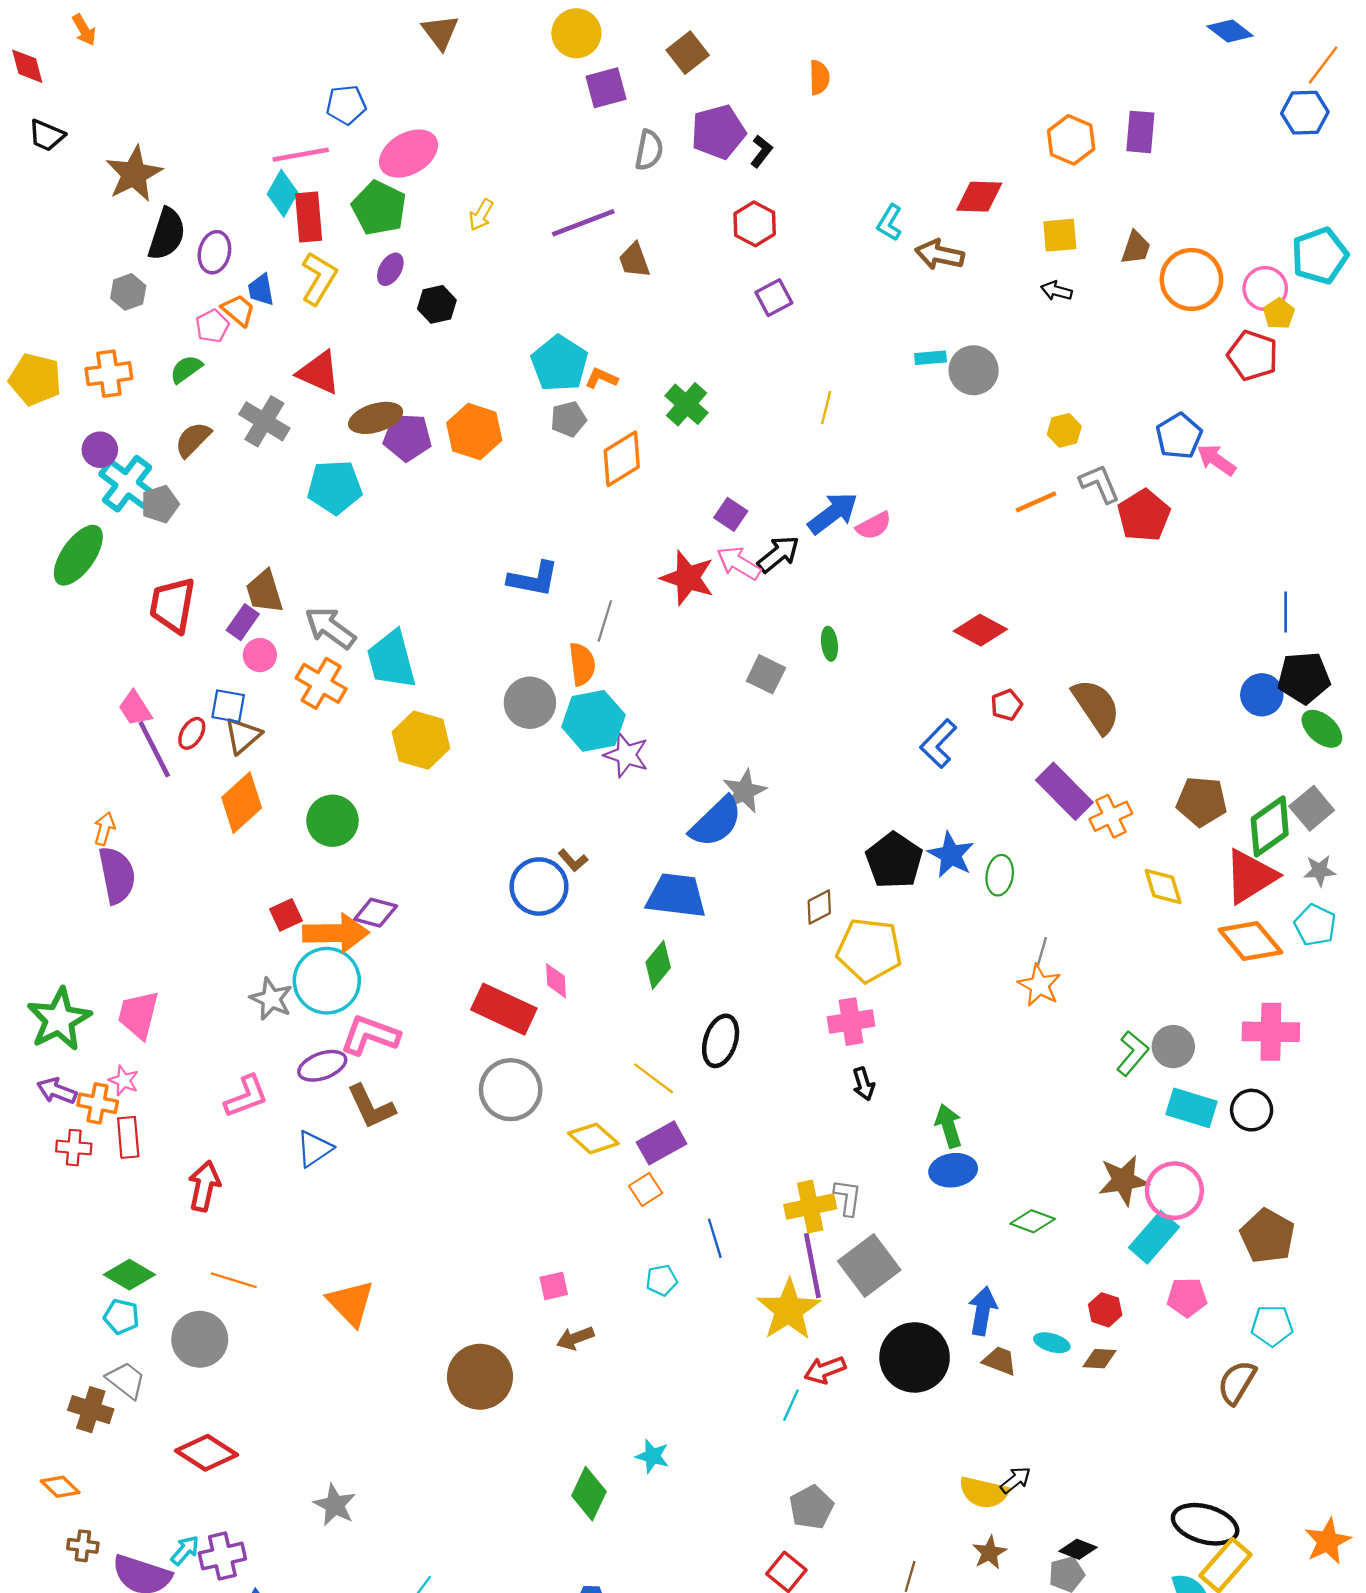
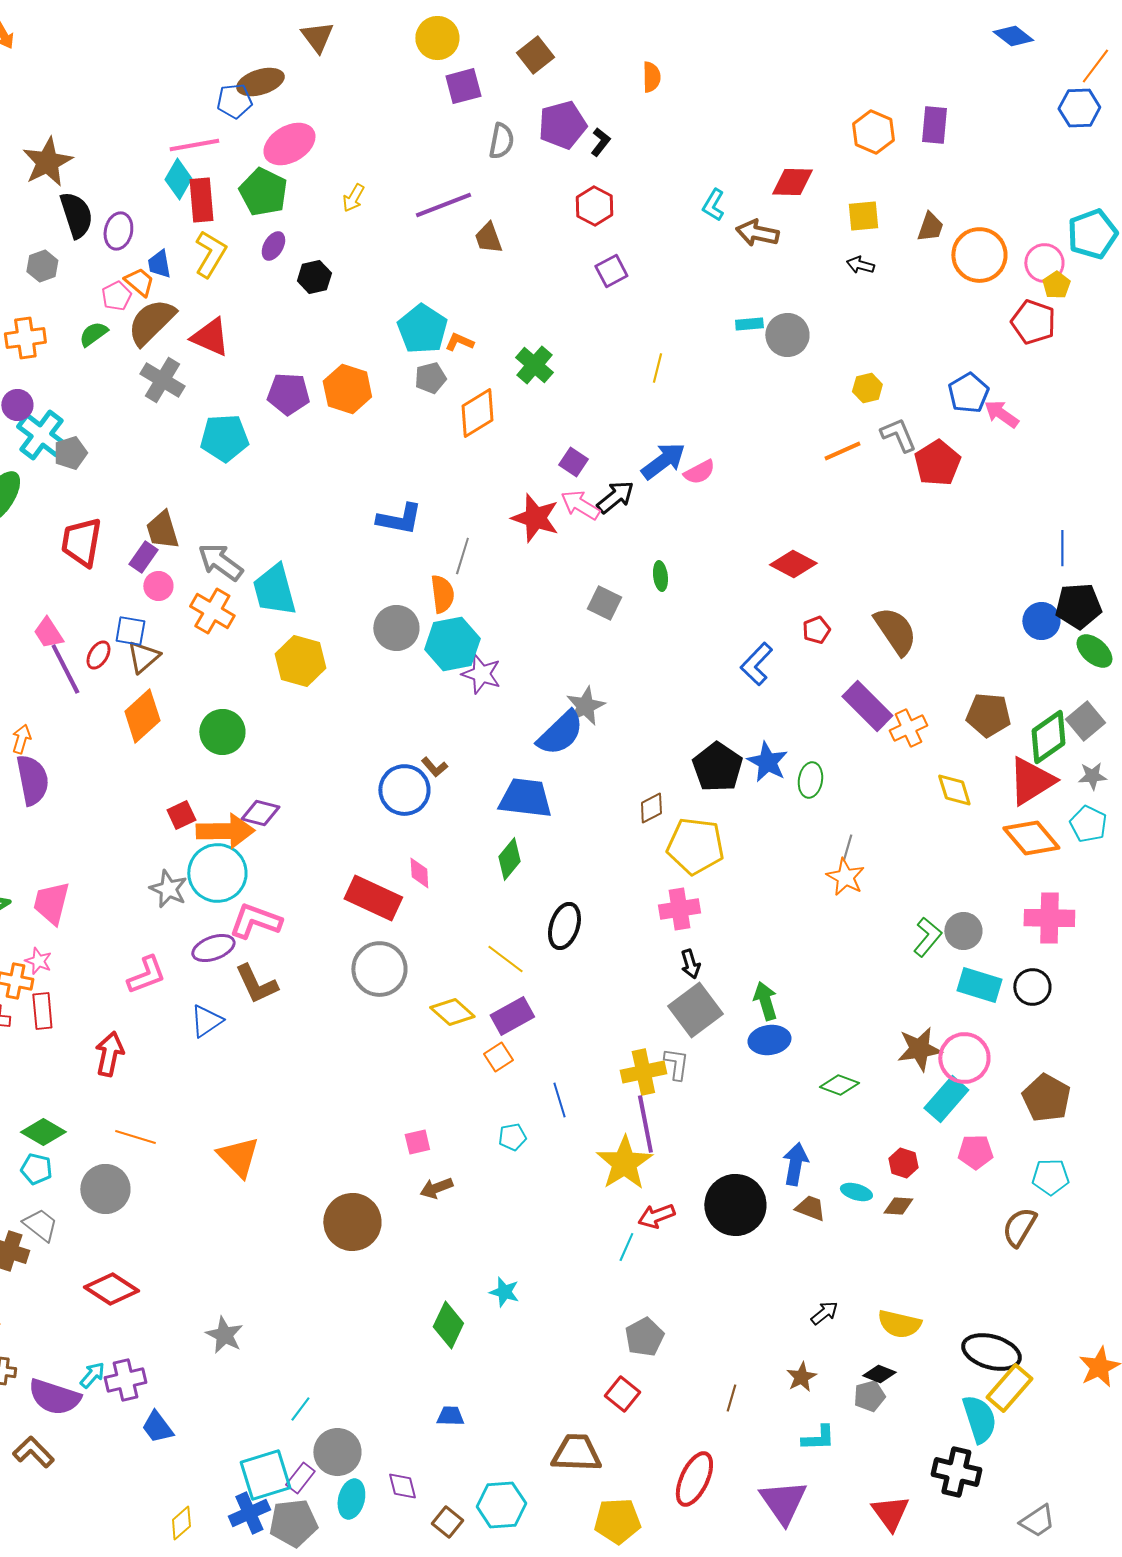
black semicircle: (167, 234) -> (76, 215), turned -36
brown ellipse: (376, 418) -> (260, 82), moved
brown semicircle: (193, 439) -> (151, 322), moved, size x1.5
gray square: (869, 1266) -> (695, 1010), moved
yellow semicircle: (984, 1492) -> (899, 1324), moved

